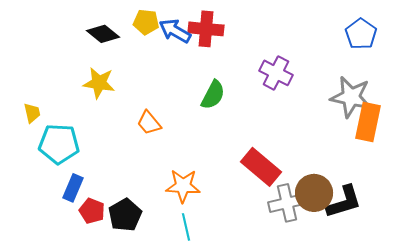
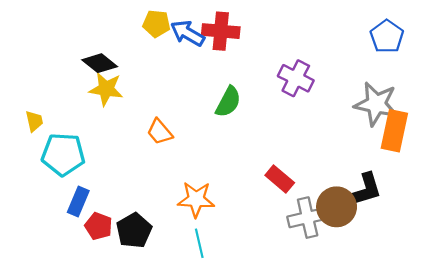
black diamond: (103, 34) -> (100, 63), moved
red rectangle: (261, 167) -> (280, 179), size x0.7
black L-shape: (344, 202) -> (363, 191), moved

